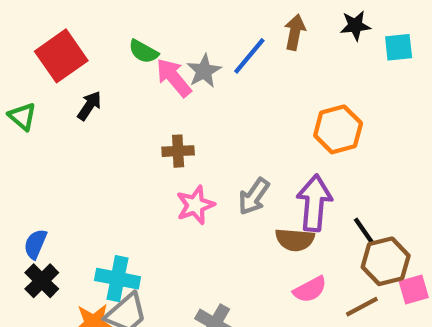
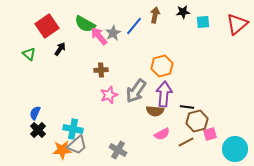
green semicircle: (143, 52) -> (85, 24), size x1.5
orange hexagon: (338, 129) -> (162, 66), moved
gray arrow: (254, 196) -> (136, 91), size x1.4
black line: (364, 231) -> (187, 107), turned -48

